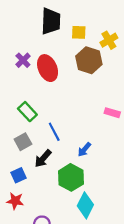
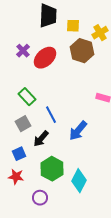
red ellipse: (48, 68) -> (45, 58), turned 70
blue arrow: (84, 150) -> (78, 131), size x1.5
green hexagon: (71, 177) -> (52, 169), moved

